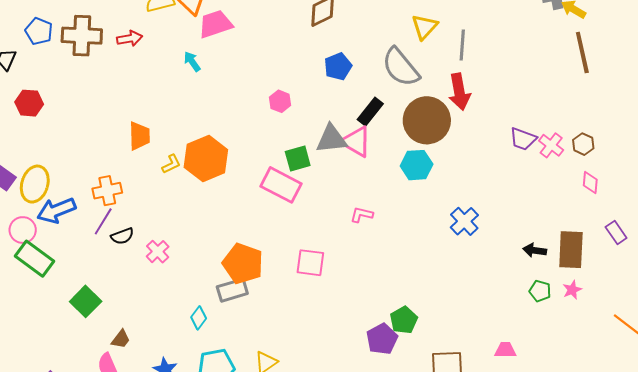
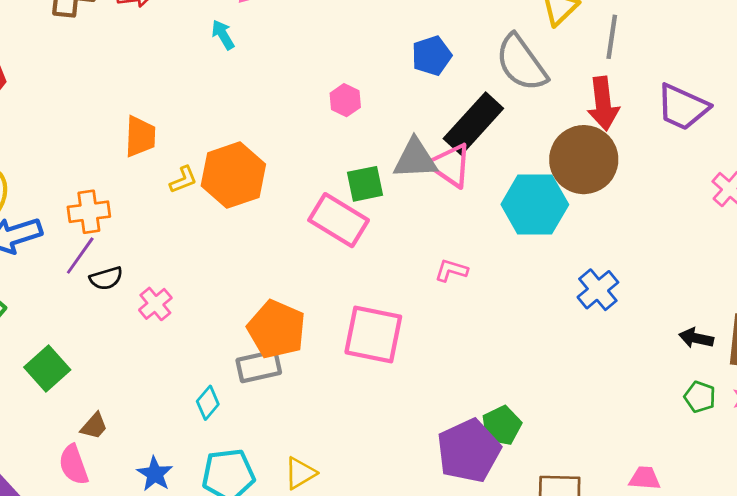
black rectangle: (370, 112) -> (473, 124), size x1.5
brown circle: (427, 120) -> (584, 160), moved
purple trapezoid: (523, 139) -> (683, 107), moved, size x1.4
cyan hexagon: (417, 165) -> (535, 205), size x1.4
pink square: (310, 263) -> (373, 334), size x1.4
purple pentagon: (382, 339) -> (469, 451), size x1.4

